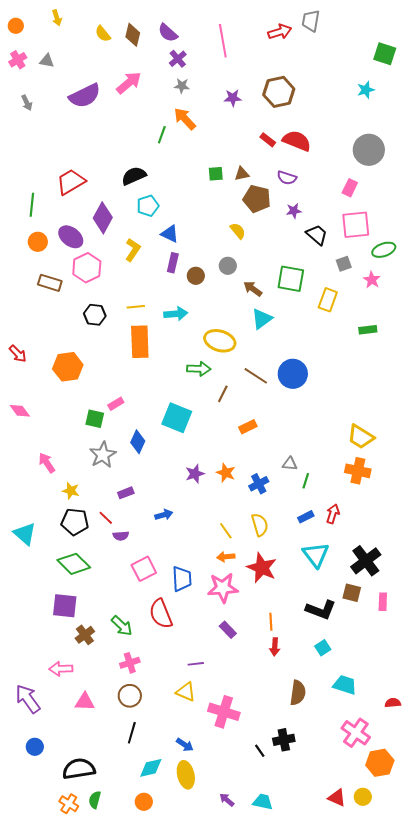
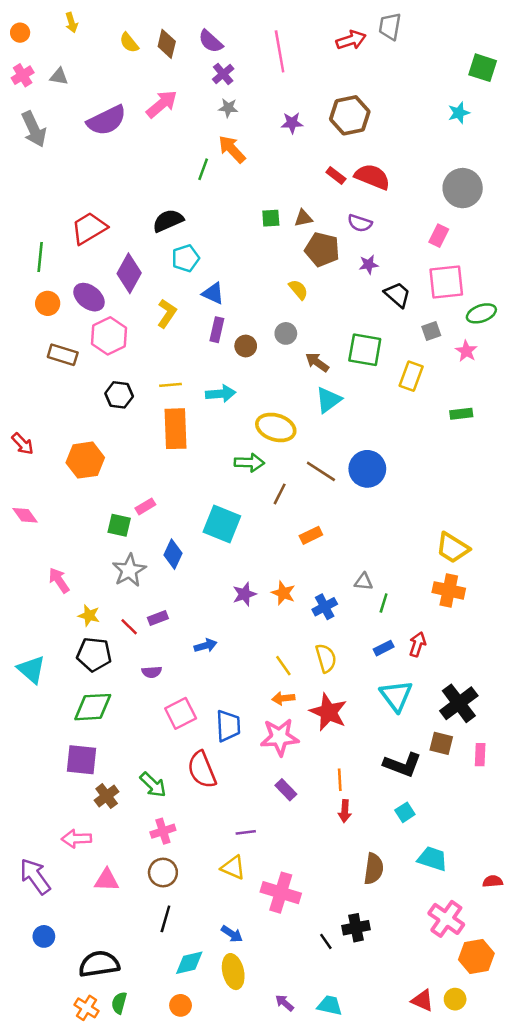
gray arrow: (27, 103) -> (34, 129), size x1.8
red line: (106, 518) -> (129, 627), moved
green diamond: (74, 564) -> (93, 707), turned -48

